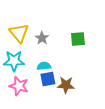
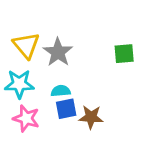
gray star: (42, 38) -> (58, 52), size x1.5
green square: (78, 39) -> (124, 54), moved

